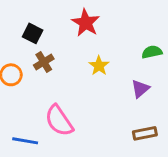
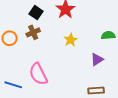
black square: (33, 33) -> (36, 13), moved

